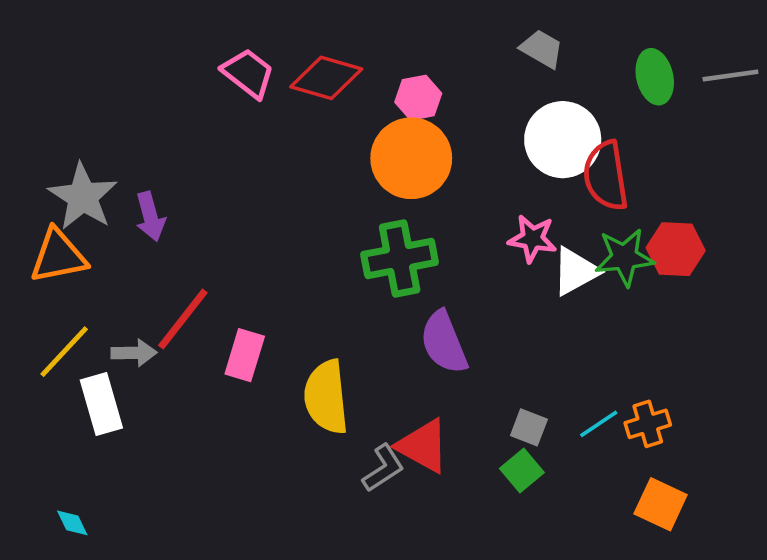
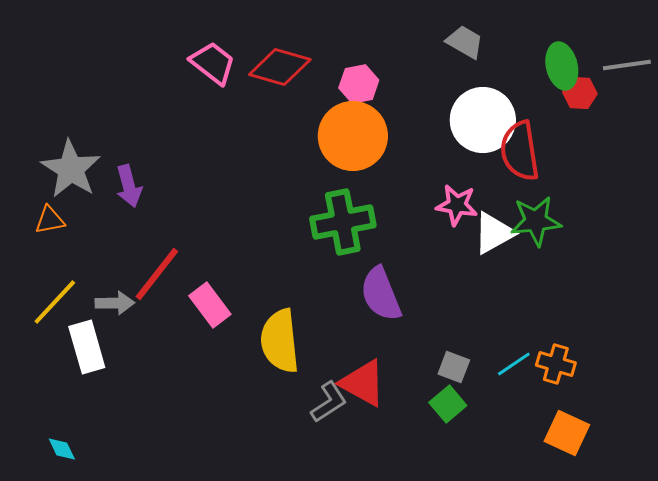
red hexagon: (676, 249) -> (580, 93), moved, size x0.7
orange triangle: (58, 256) -> (50, 220), size x0.6
pink rectangle: (245, 355) -> (210, 305), turned -54
orange cross: (648, 424) -> (556, 364), turned 33

